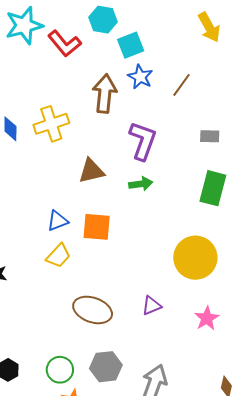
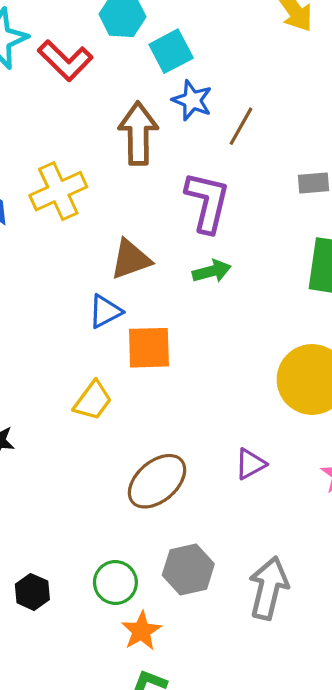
brown line: (181, 85) -> (241, 126), moved
blue triangle: (58, 221) -> (105, 311), moved
brown ellipse: (93, 310) -> (157, 481), turned -54

